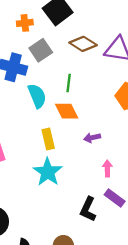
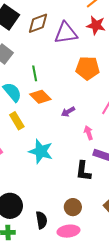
brown diamond: (83, 44) -> (38, 23), moved, turned -35
yellow rectangle: (48, 139) -> (17, 121), moved

